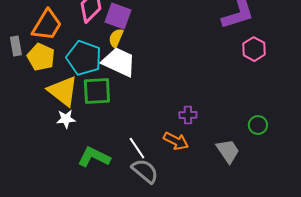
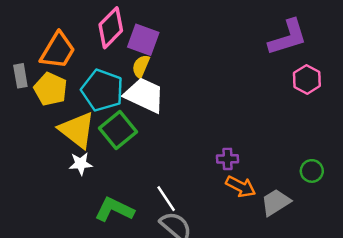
green square: (97, 91) -> (118, 130), turned -36
orange arrow: (176, 141) -> (241, 187), moved
gray trapezoid: (228, 151) -> (276, 202), turned -88

